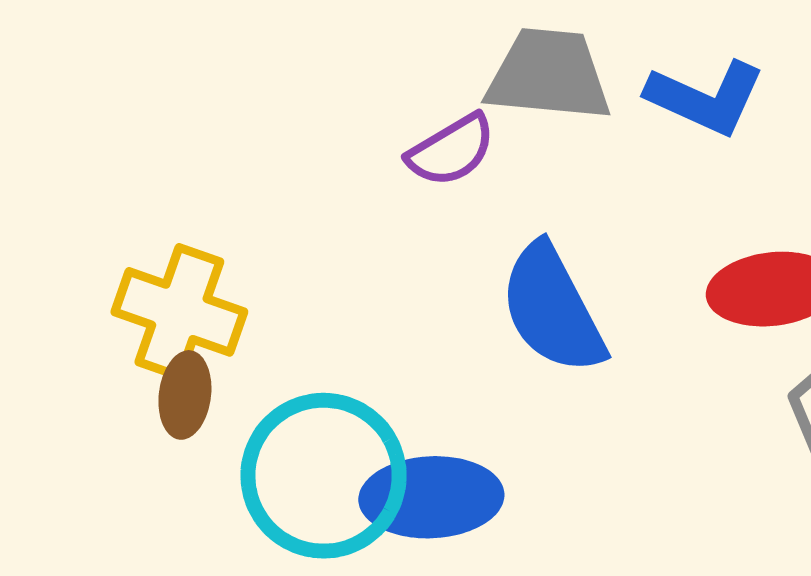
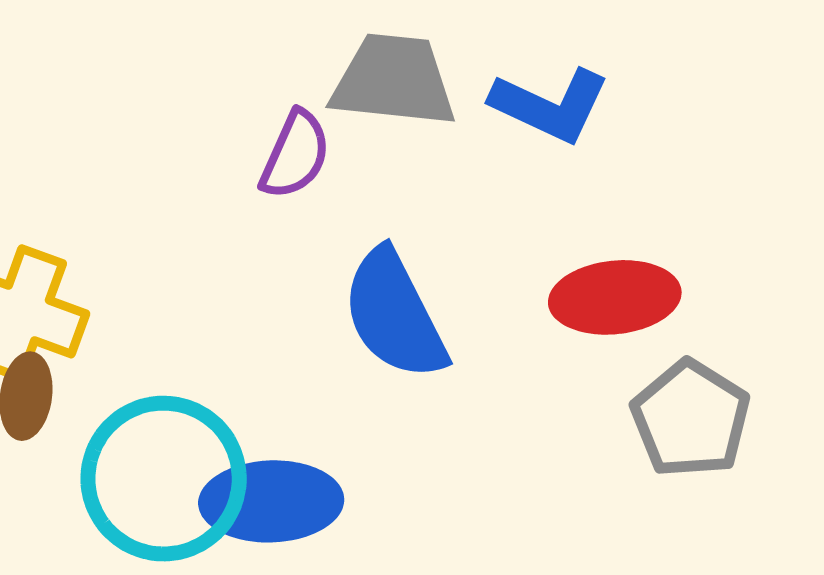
purple semicircle: (451, 150) -> (295, 155), turned -36

